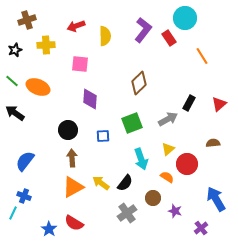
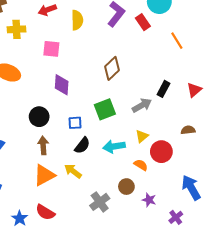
cyan arrow: (141, 159) -> (114, 146), turned 100
black semicircle: (125, 183) -> (82, 145), moved

